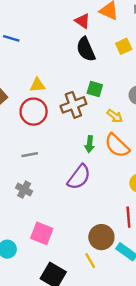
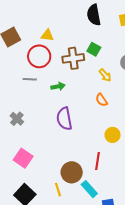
green arrow: (90, 144) -> (58, 86), moved, turned -120
orange semicircle: (117, 146) -> (101, 100), size x0.6
gray line: (30, 155) -> (30, 79), moved
purple semicircle: (79, 177) -> (64, 119), turned 120

